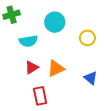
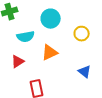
red triangle: (32, 67) -> (18, 62), moved
orange triangle: (56, 68) -> (50, 53), moved

